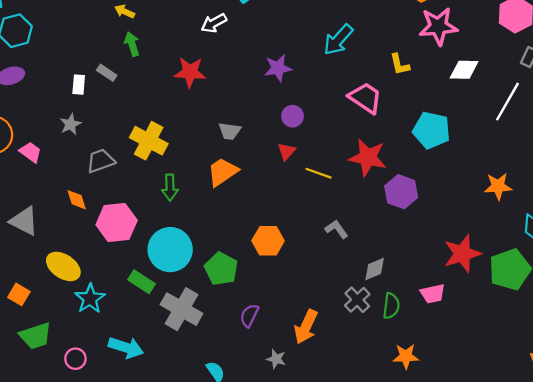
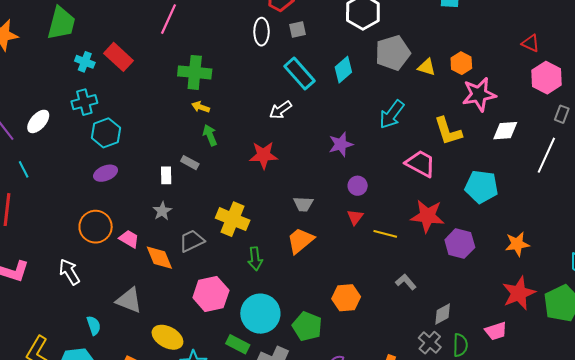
yellow L-shape: (400, 64) -> (448, 131), size x1.5
orange star: (498, 186) -> (517, 244), moved
orange diamond: (77, 200) -> (159, 258), moved, size x1.4

